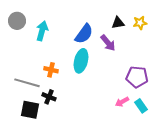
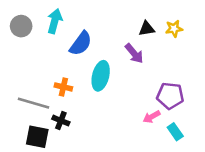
cyan arrow: (42, 31) -> (55, 21), moved
blue semicircle: (84, 34) -> (81, 43), moved
pink arrow: (122, 102) -> (152, 117), moved

